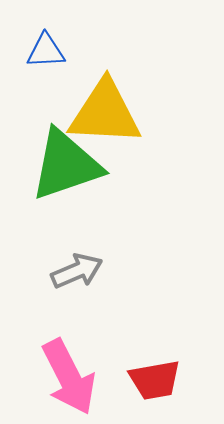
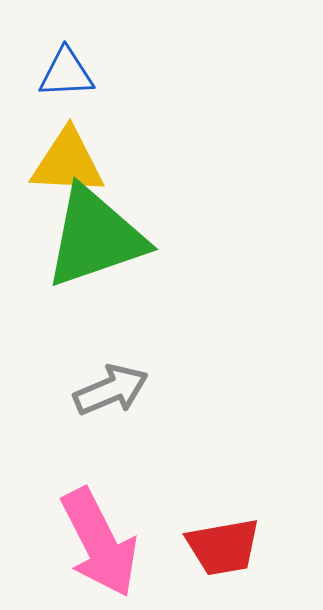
yellow triangle: (105, 113) -> (68, 162), moved, size x0.7

